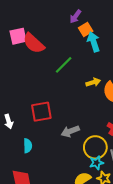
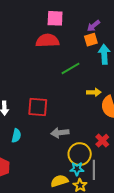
orange square: (86, 30) -> (91, 40), moved
pink square: (18, 36) -> (55, 18), moved
red semicircle: (34, 43) -> (47, 41), turned 120

